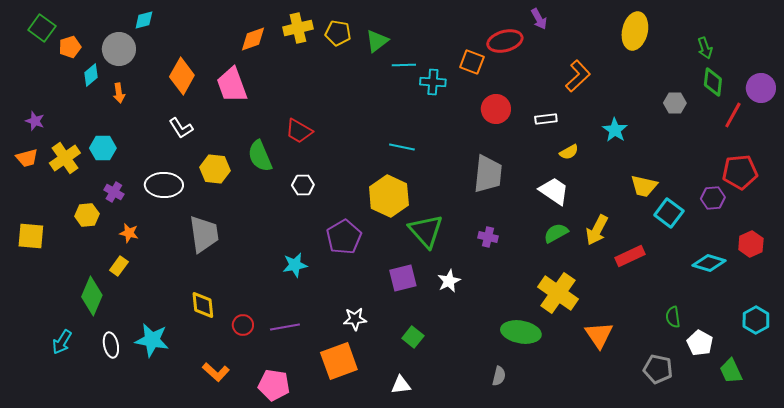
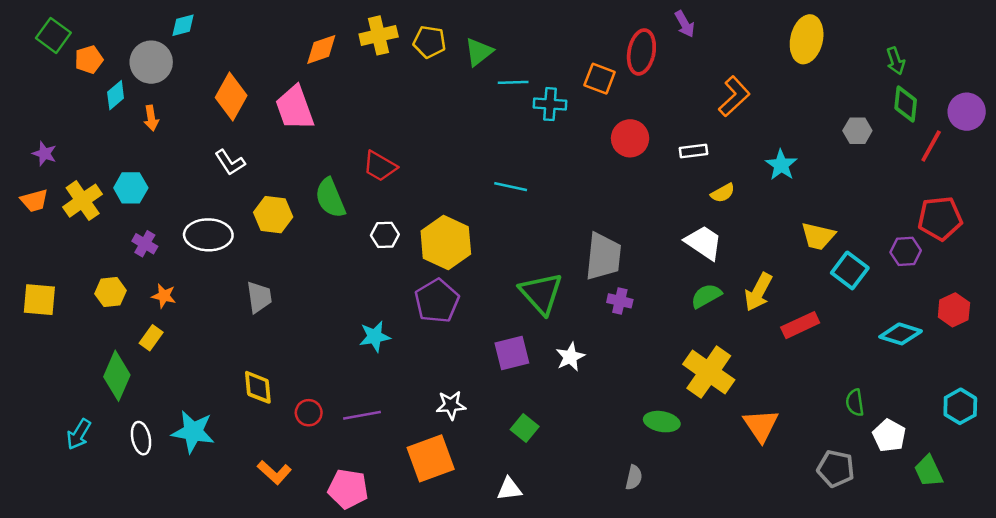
red ellipse: (505, 41) -> (641, 52), turned -64
gray trapezoid: (488, 174) -> (603, 256), moved
yellow hexagon: (389, 196) -> (446, 242), moved
yellow hexagon: (87, 215) -> (111, 292), moved
gray trapezoid: (204, 234) -> (259, 297), size x0.7
green ellipse: (521, 332) -> (662, 422), size x0.7

